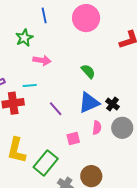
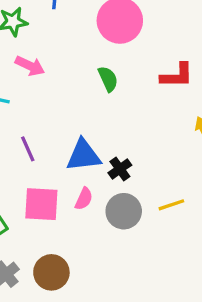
green semicircle: (88, 71) -> (108, 79), moved
pink square: (73, 138) -> (41, 204), size x1.6

